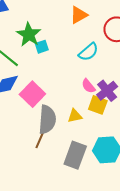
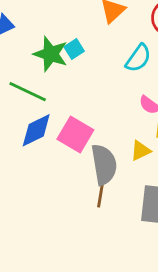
cyan square: (42, 47) -> (74, 49), moved

